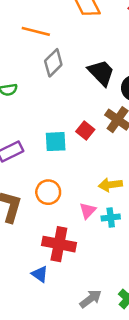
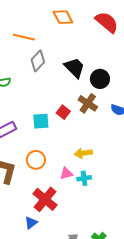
pink triangle: (88, 211) -> (66, 173), turned 32
red cross: (59, 244) -> (45, 199), turned 30
blue triangle: (40, 274) -> (31, 223), turned 48

